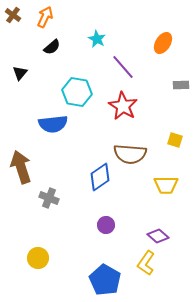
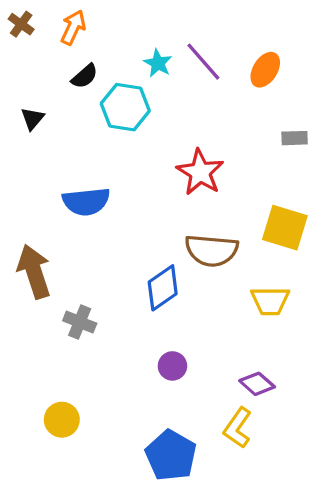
purple line: (123, 67) -> (203, 62), moved
cyan hexagon: (77, 92) -> (125, 107), moved
yellow square: (175, 140) -> (285, 228), size x1.8

